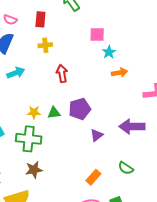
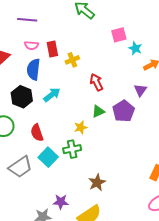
red rectangle: (40, 19) -> (52, 49), moved
green triangle: (54, 113) -> (98, 111), moved
purple triangle: (97, 135) -> (140, 90), moved
green cross: (29, 139) -> (72, 149), moved, size x0.7

